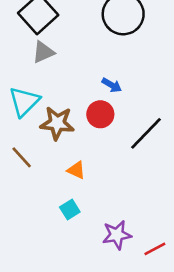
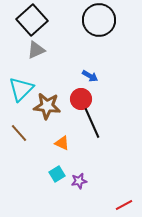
black line: (146, 133) -> (92, 123), moved, turned -68
purple star: (117, 235) -> (79, 181), moved, size x0.7

